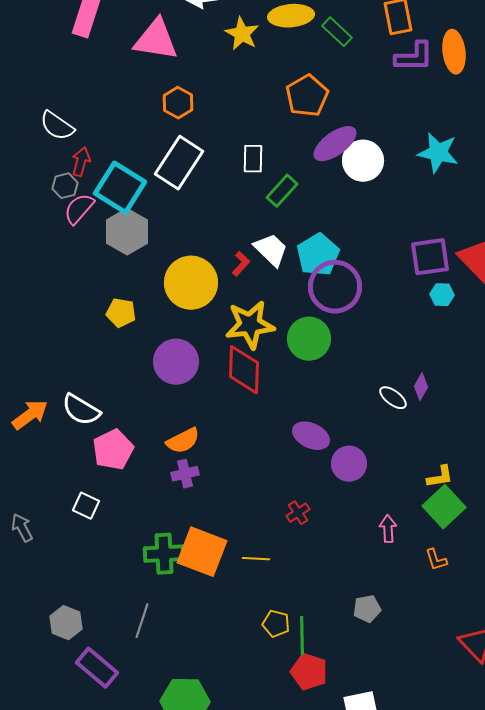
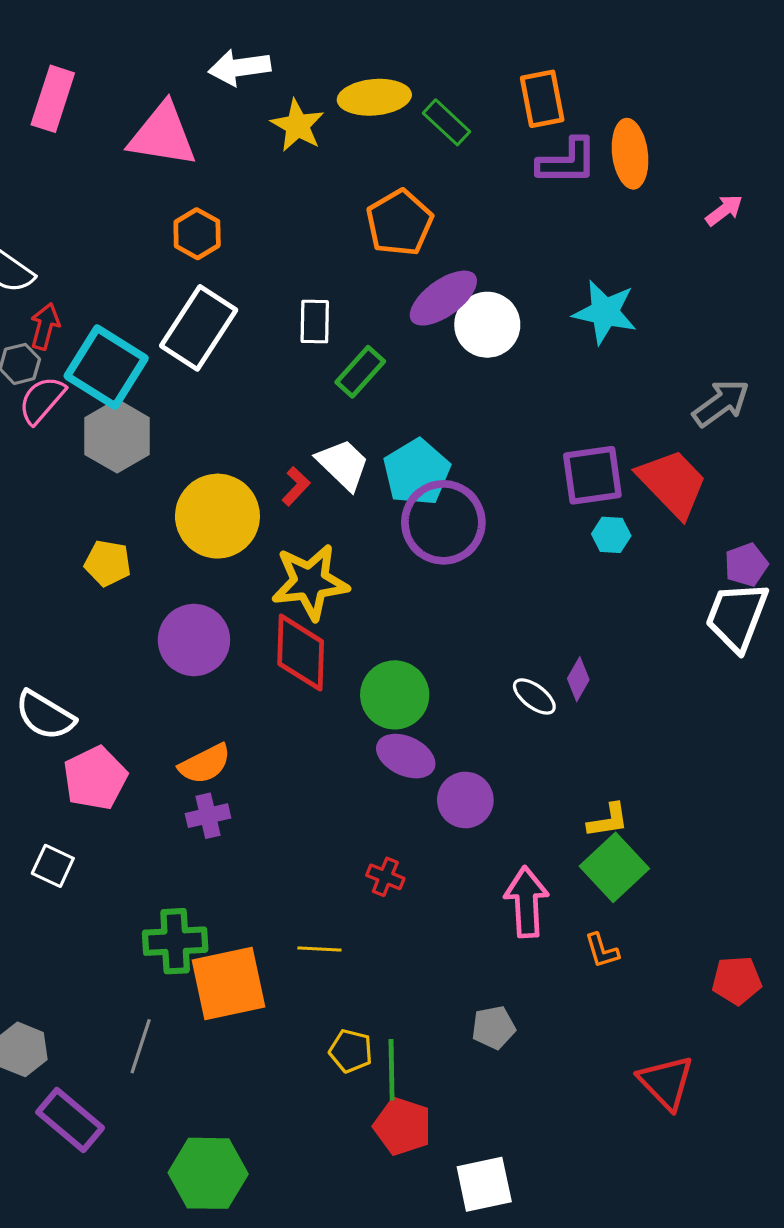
green circle: (309, 339) -> (395, 695), moved
red cross: (298, 513) -> (385, 877), turned -35
pink arrow: (388, 529) -> (526, 902), size x1.6
orange square: (202, 552) -> (228, 984), moved, turned -33

